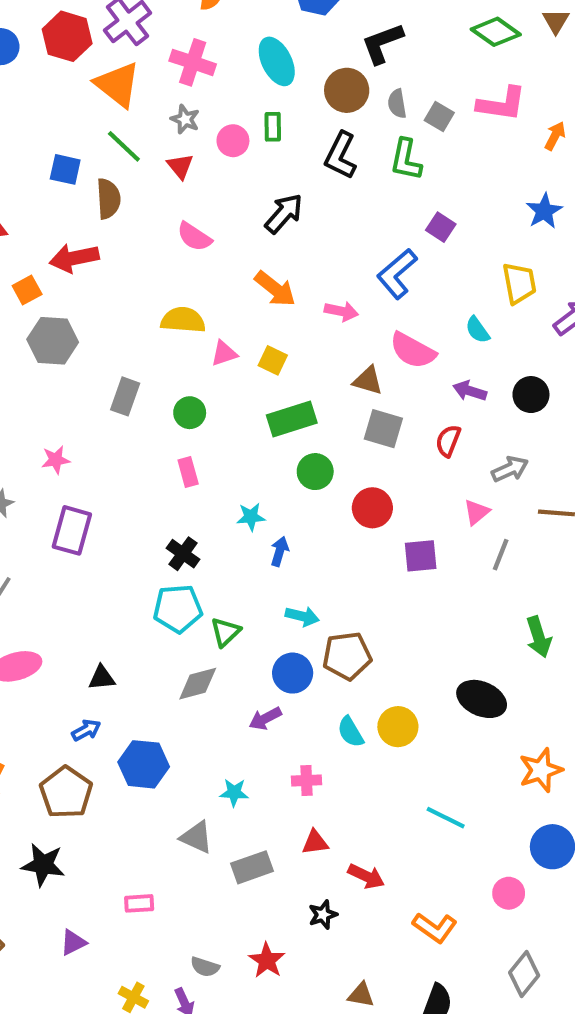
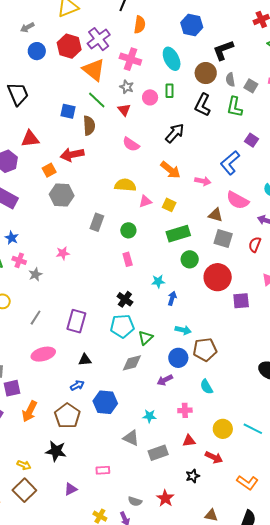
red circle: (372, 508) -> (218, 277), size x1.4
purple rectangle: (72, 530) -> (76, 321), moved
yellow circle: (398, 727) -> (223, 429), moved

